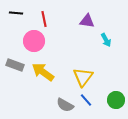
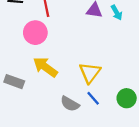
cyan arrow: (106, 40) -> (117, 13), moved
gray rectangle: (15, 65) -> (14, 82), moved

